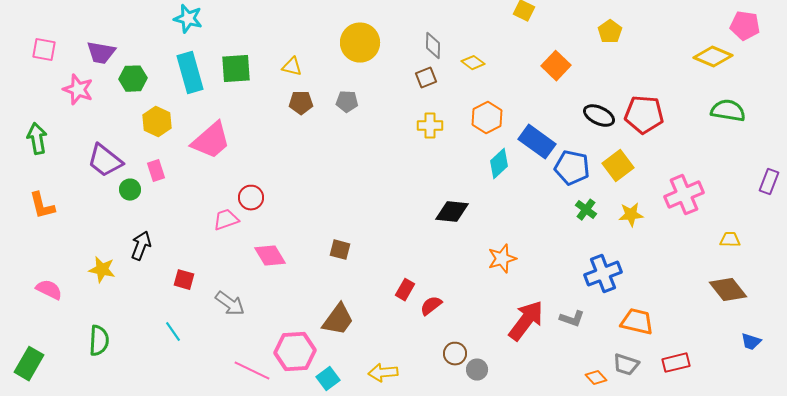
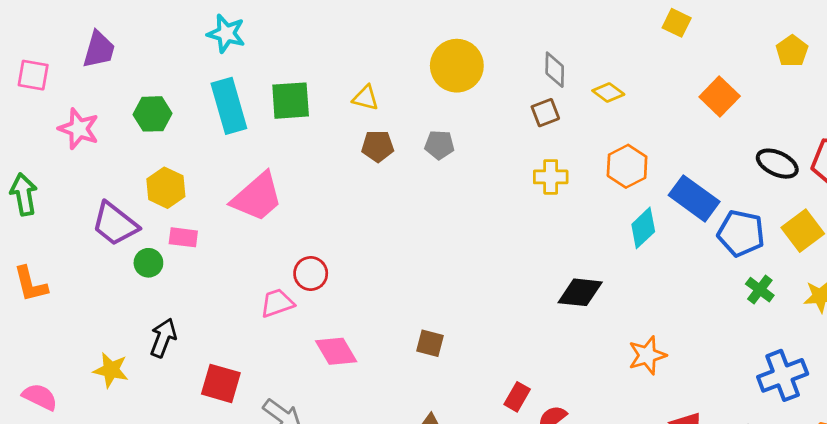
purple trapezoid: (101, 53) -> (99, 50), moved, turned -84
yellow hexagon: (157, 122) -> (166, 188), moved
pink rectangle: (156, 171) -> (183, 237), turned -65
red square: (184, 280) -> (221, 383), size x1.4

